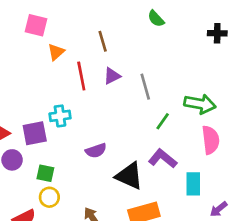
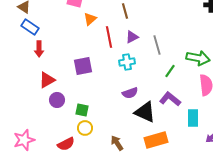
cyan cross: (60, 116) -> (127, 62), moved
purple square: (35, 133) -> (83, 66), moved
purple semicircle: (96, 151) -> (130, 93), moved

